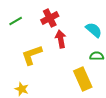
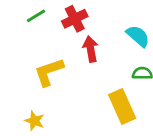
green line: (16, 21) -> (36, 16), moved

